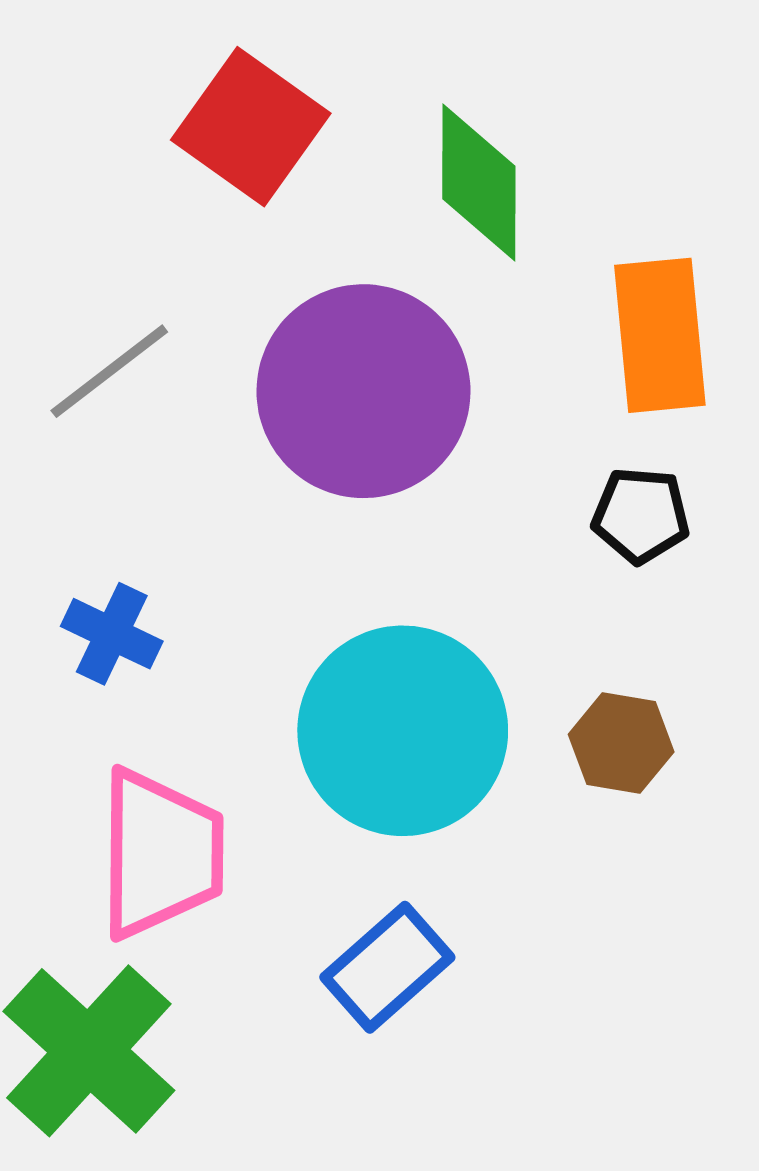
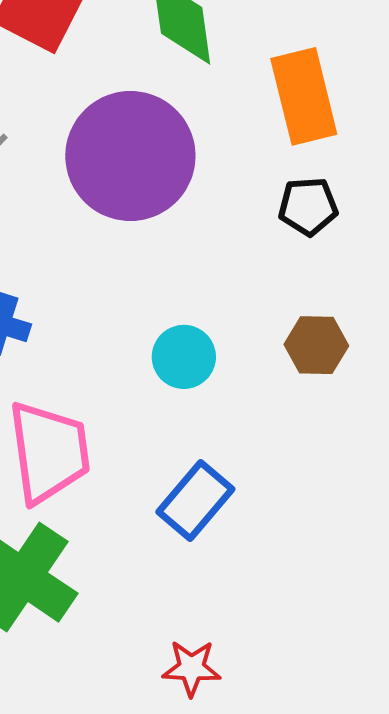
cyan circle: (403, 731) -> (184, 357), size x0.5

